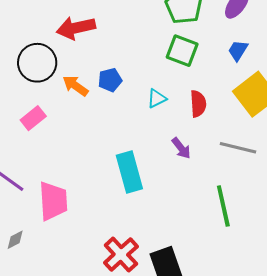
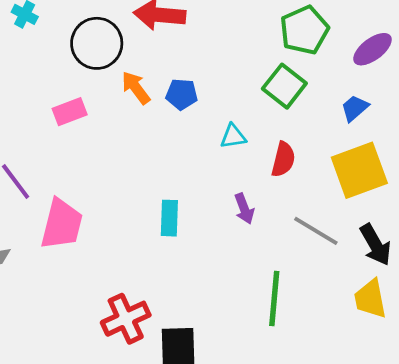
cyan rectangle: (129, 172) -> (169, 218), size x0.7

